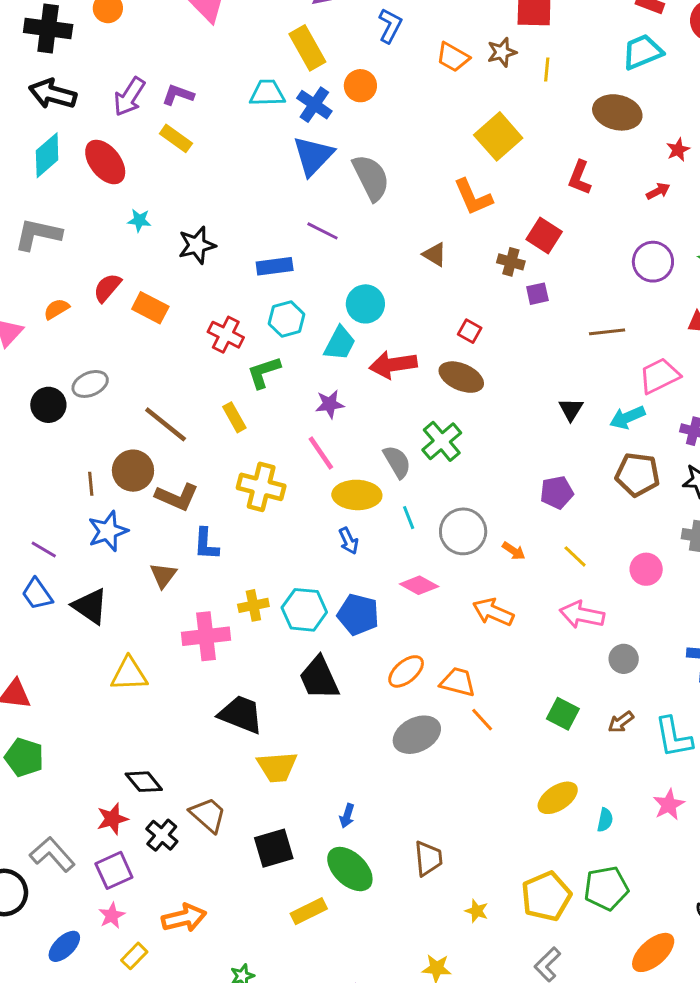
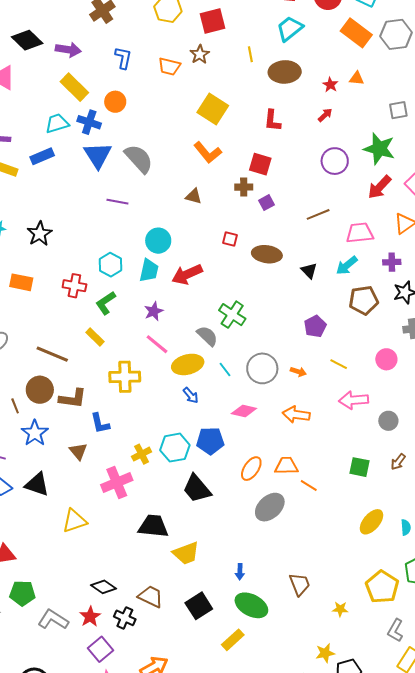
yellow line: (547, 69) -> (250, 54), moved
blue rectangle: (275, 266) -> (42, 156), moved
pink trapezoid: (659, 376) -> (360, 233), turned 36
brown ellipse: (461, 377) -> (267, 254), moved
gray L-shape: (52, 854) -> (53, 620), moved

